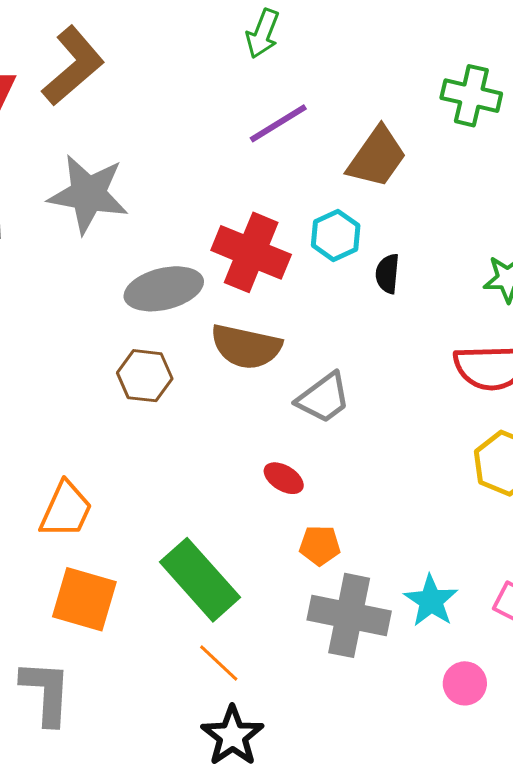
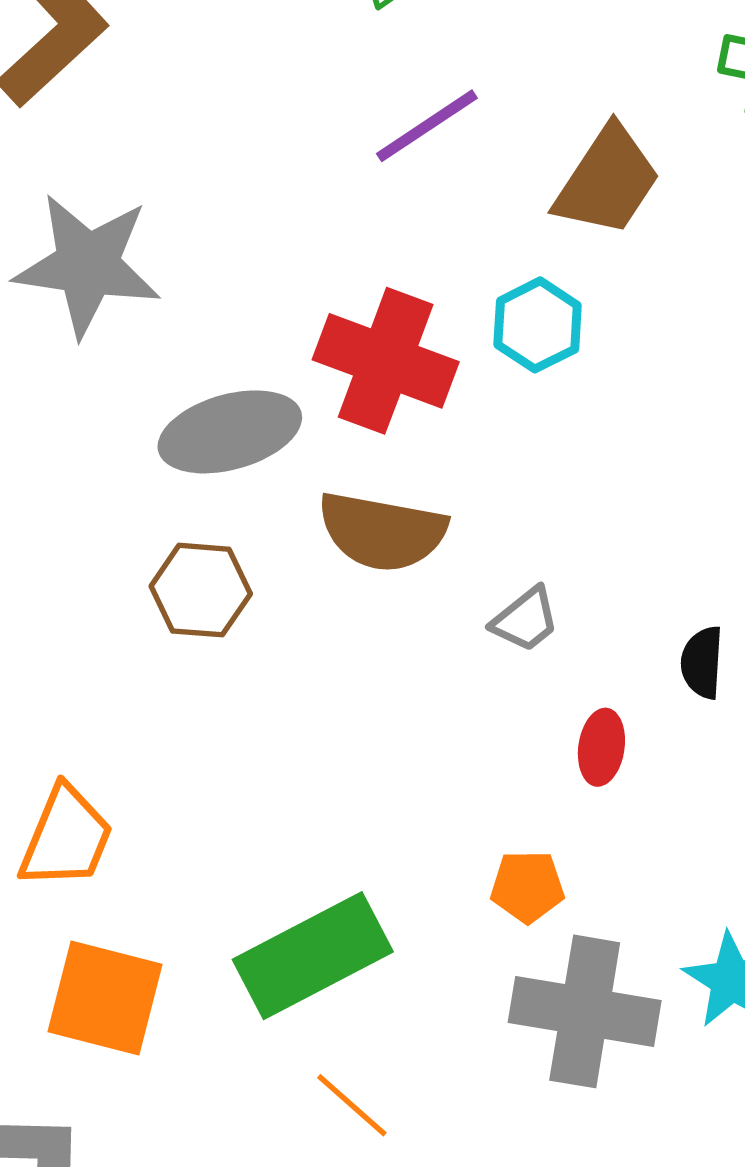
black semicircle: (388, 274) -> (702, 662), moved
gray trapezoid: (324, 398) -> (525, 620), size x0.7
red ellipse: (284, 478) -> (601, 747), moved, turned 69
green rectangle: (200, 580) -> (313, 956), turned -74

